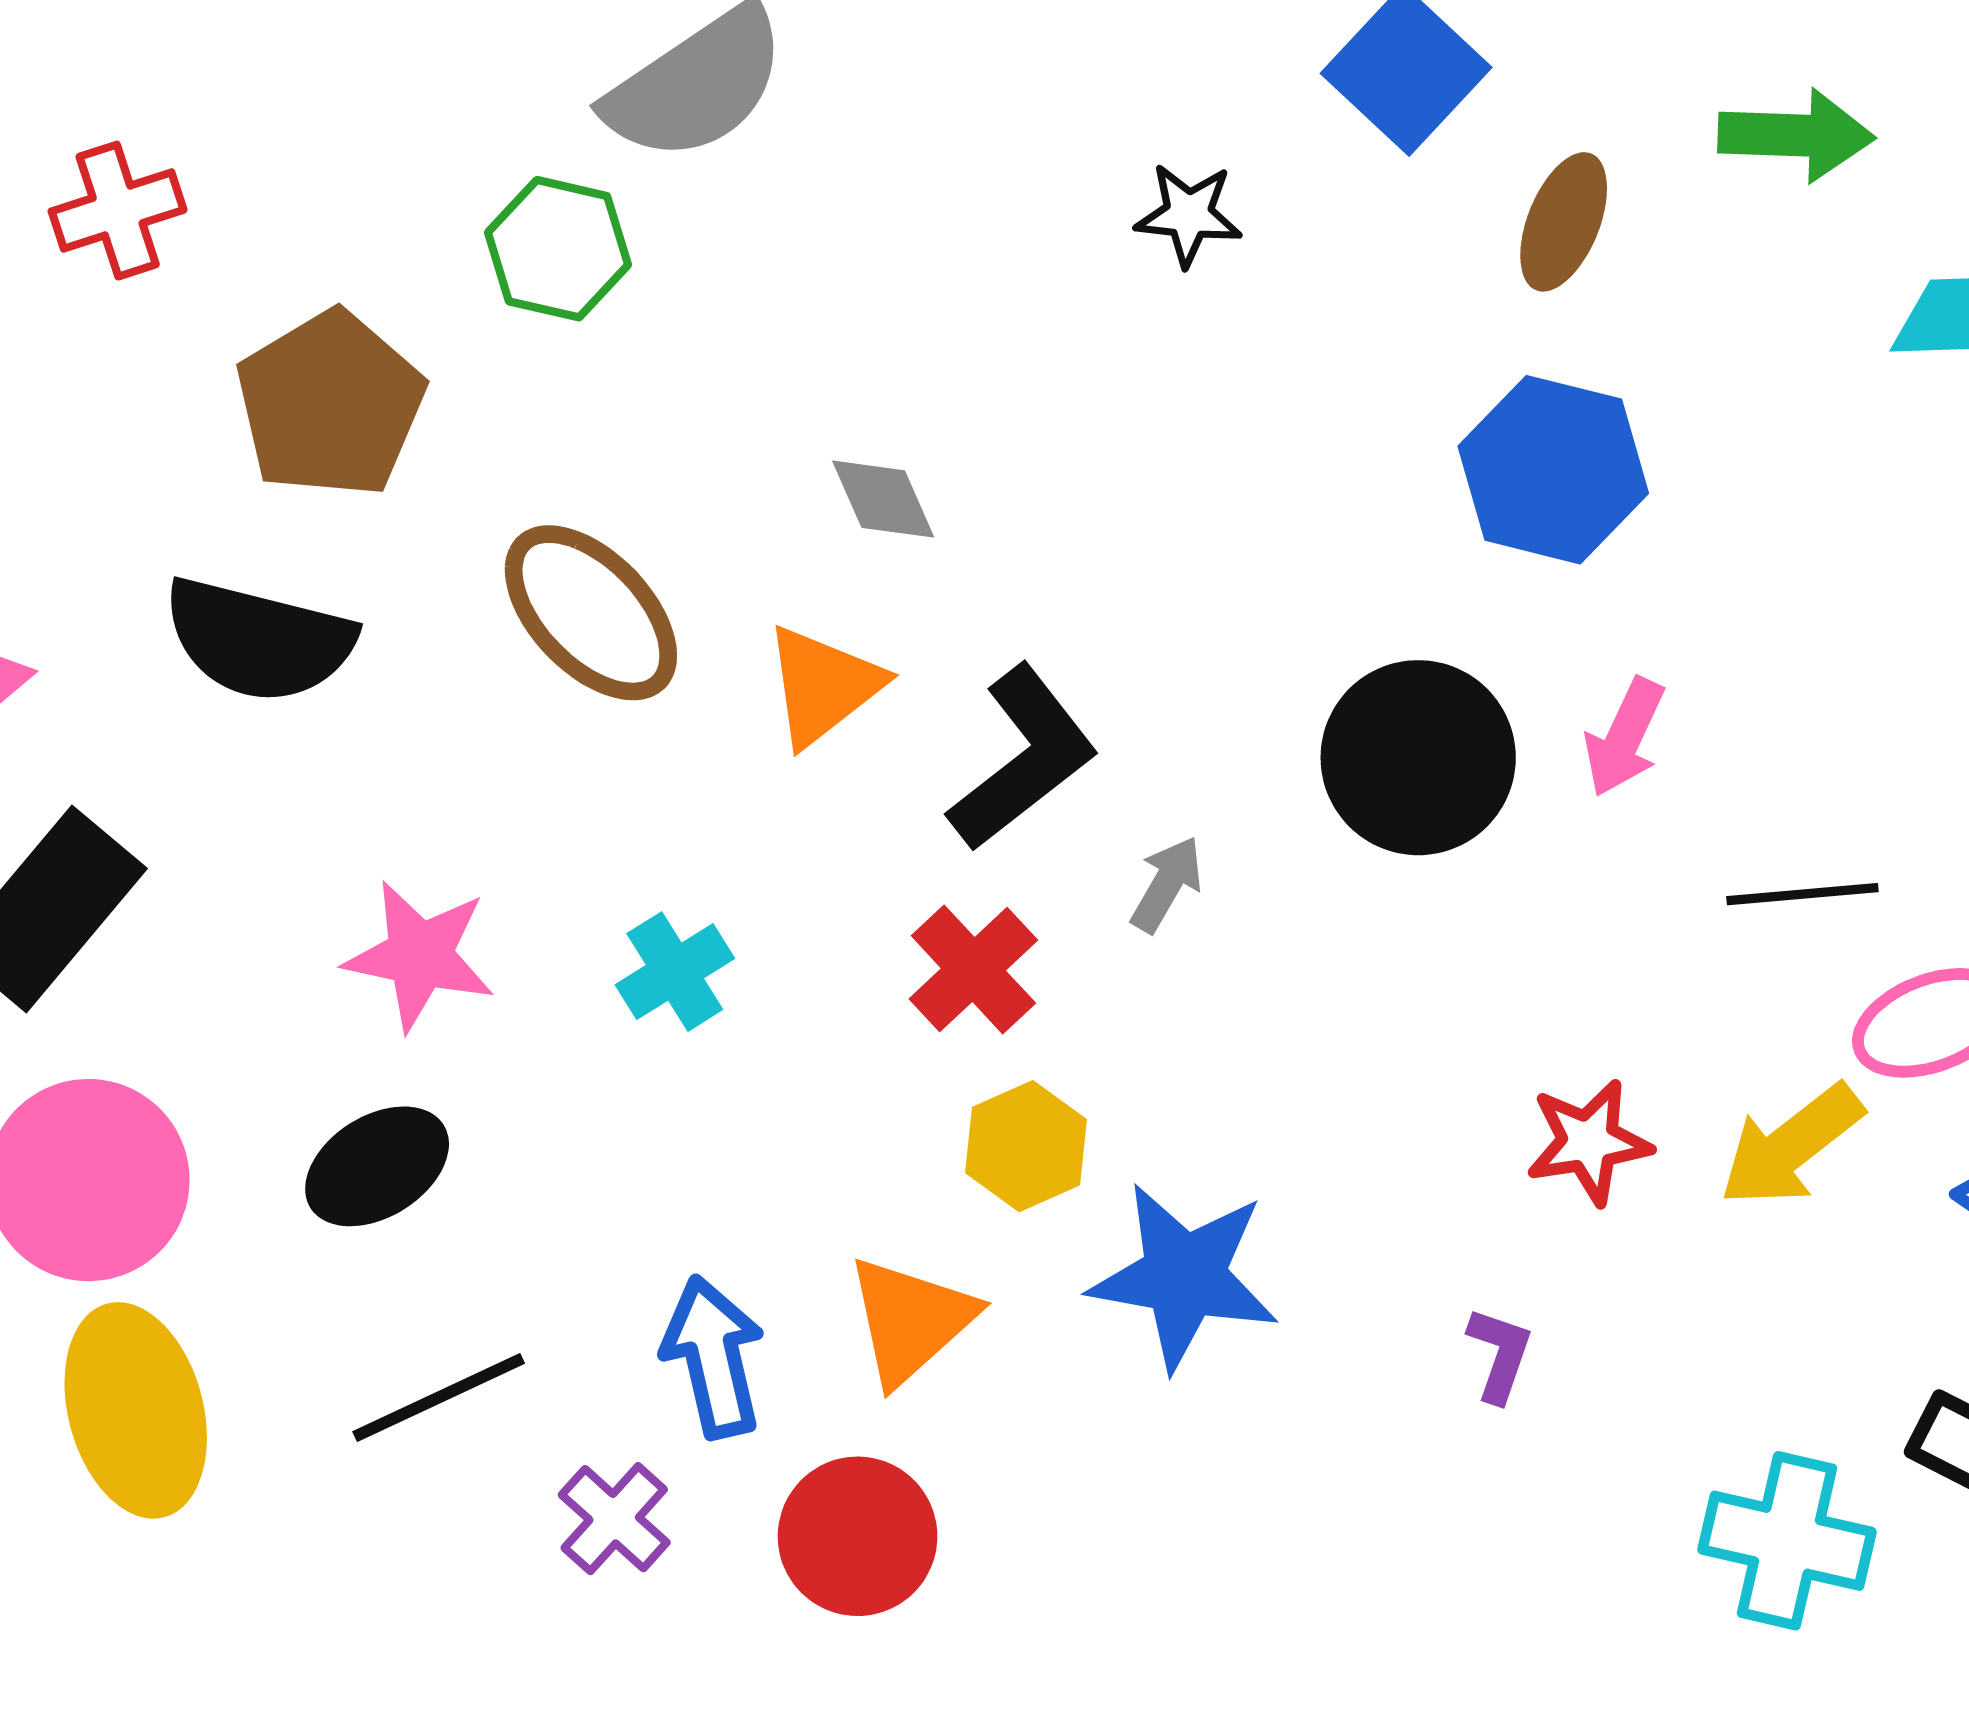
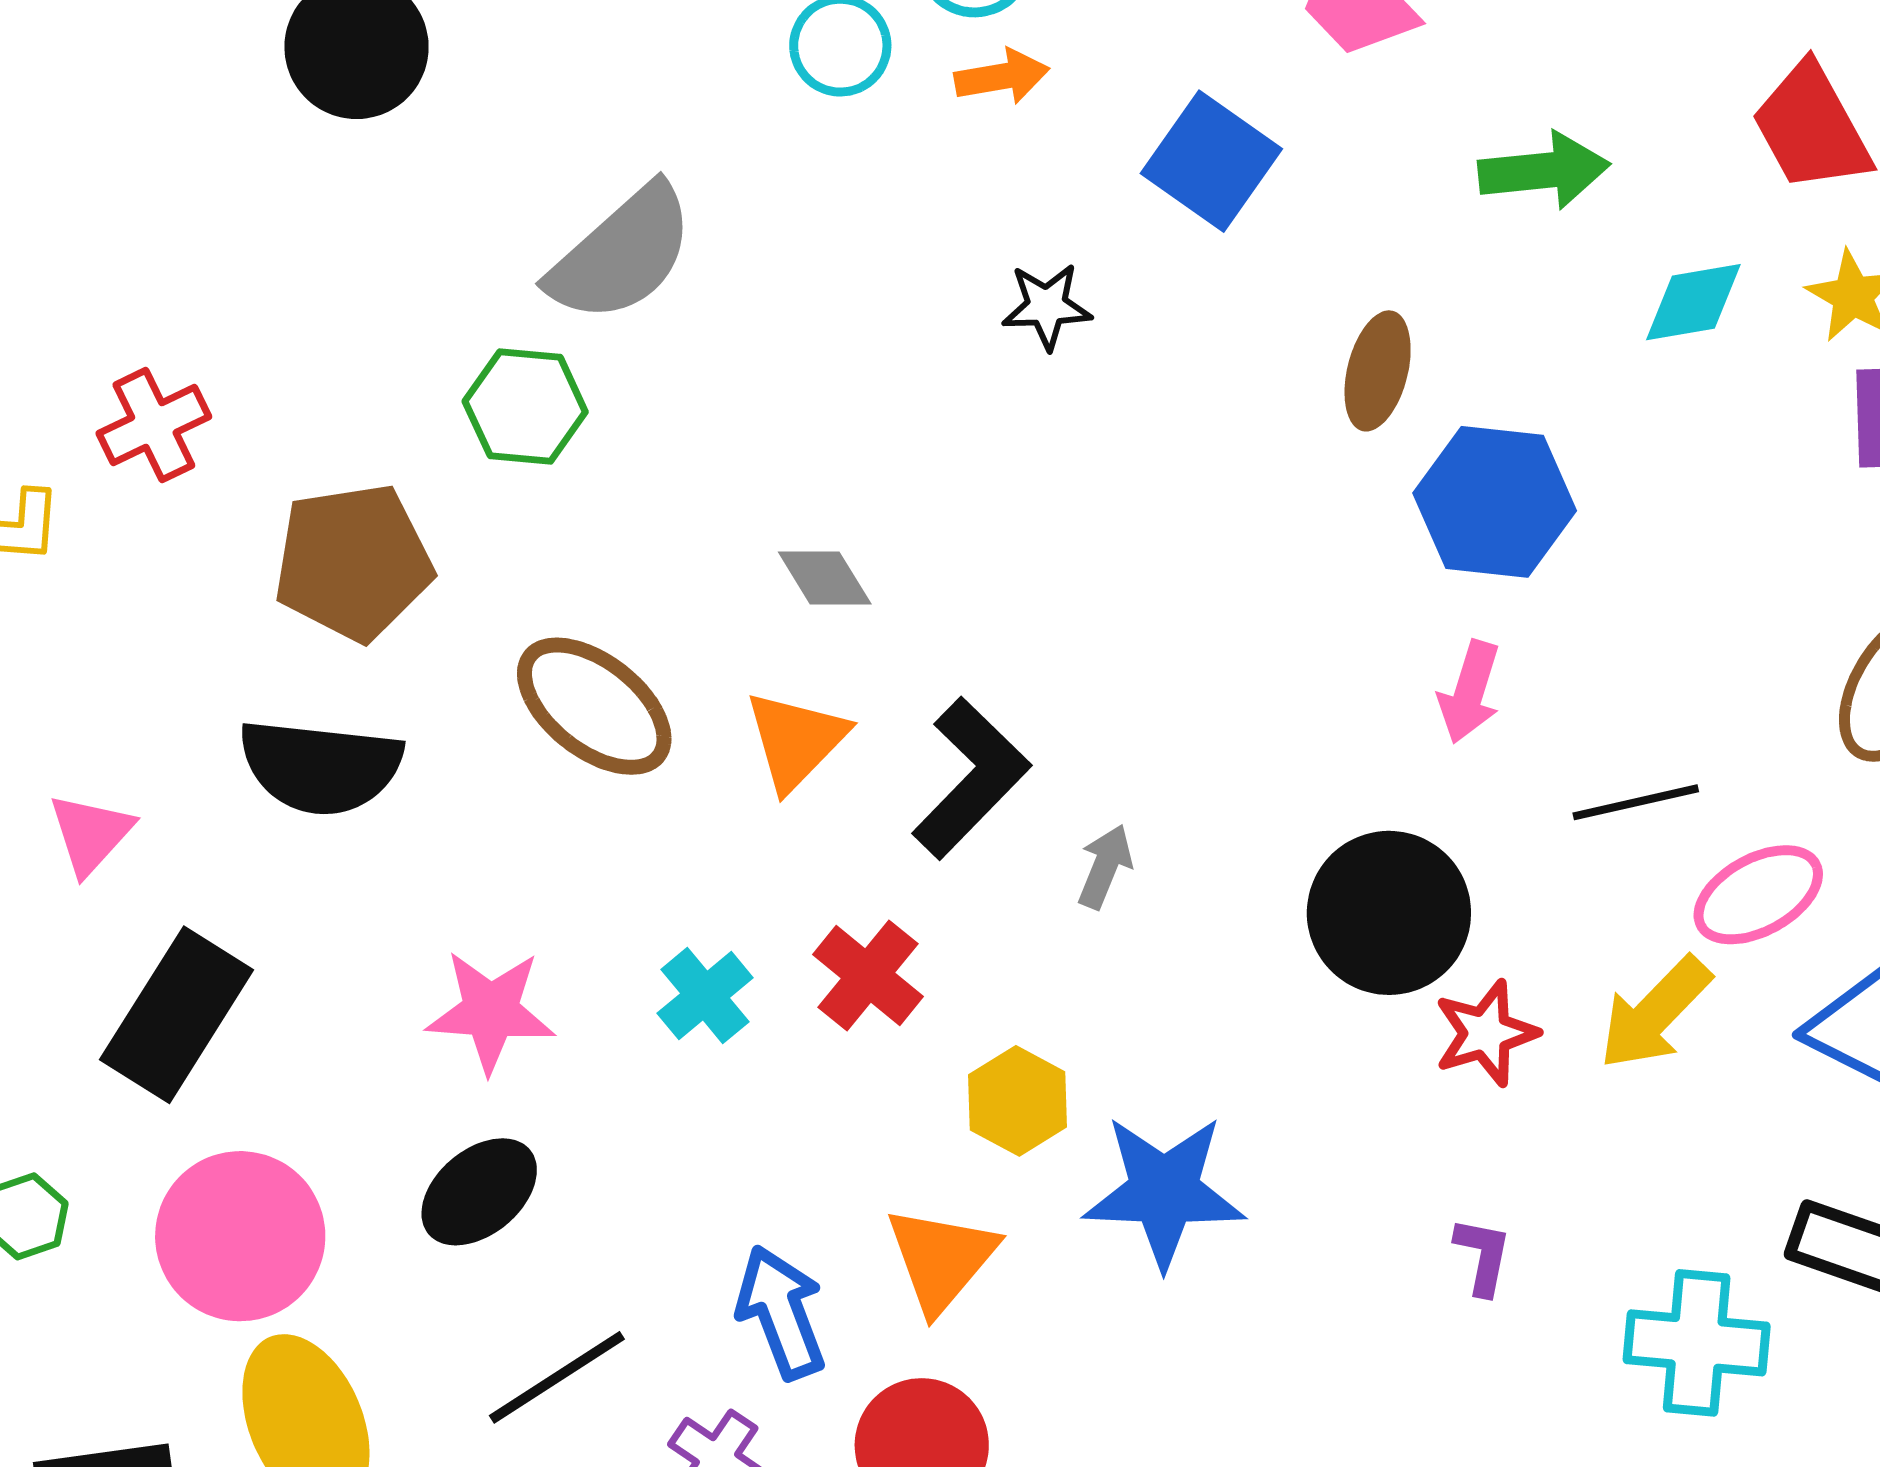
brown ellipse: (1564, 222) -> (1378, 371), moved
brown pentagon: (330, 404) -> (353, 562), turned 30
blue hexagon: (1553, 470) -> (1495, 502), moved
black circle: (1418, 758) -> (1389, 913), moved
red cross: (973, 969) -> (868, 975), moved
purple L-shape: (1500, 1354) -> (1483, 1256), moved

